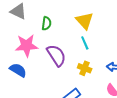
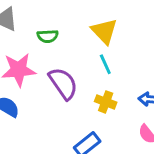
green semicircle: (46, 23) -> (48, 36), turned 80

